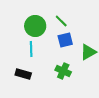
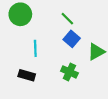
green circle: (35, 26) -> (20, 14), moved
blue square: (65, 40) -> (72, 39), turned -35

